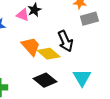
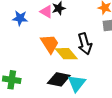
cyan triangle: (82, 78) -> (77, 83), moved
black diamond: (45, 80) -> (59, 79), turned -35

